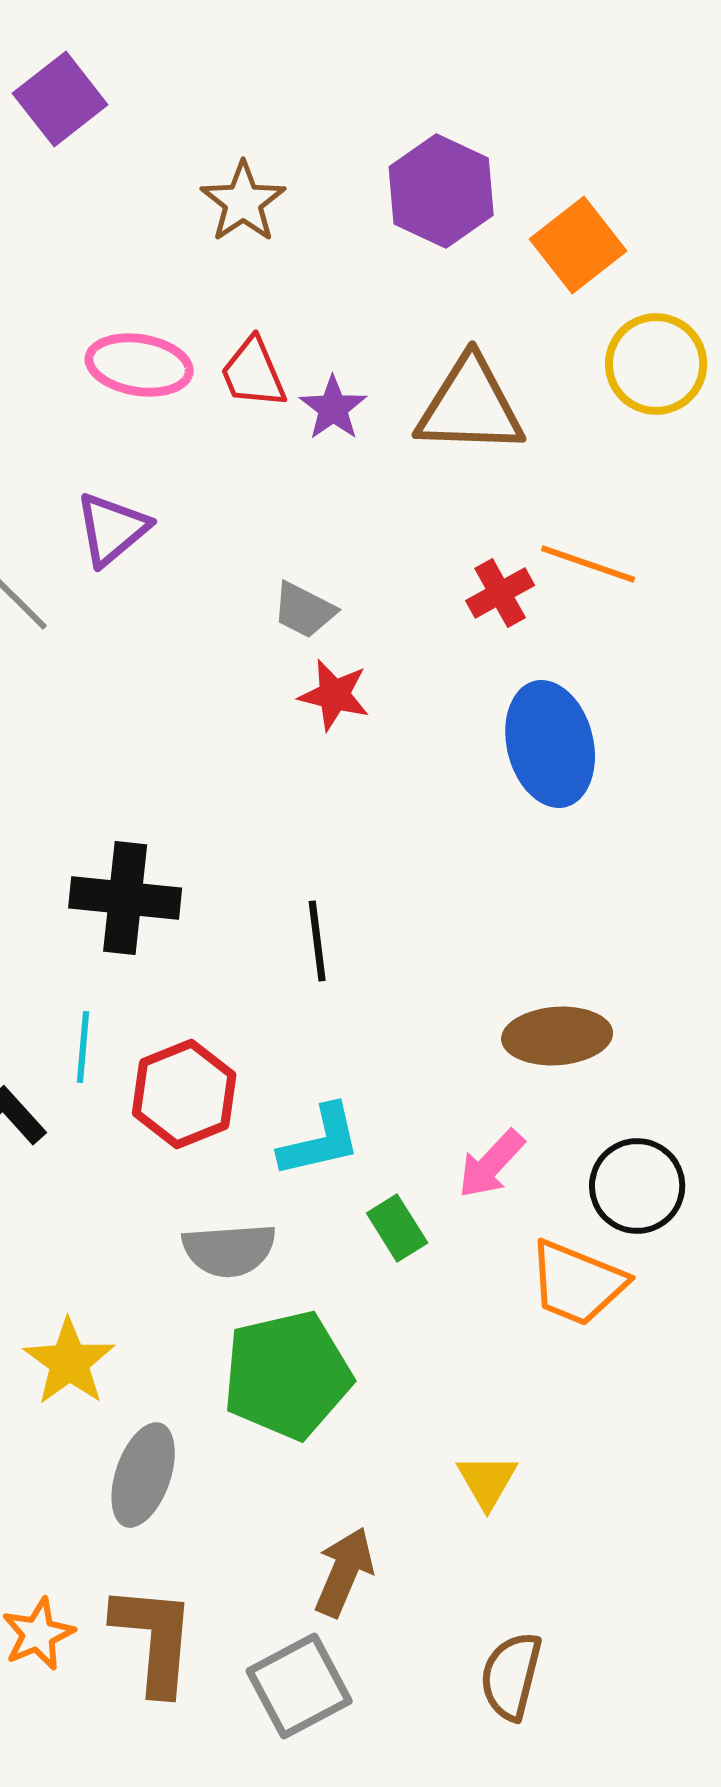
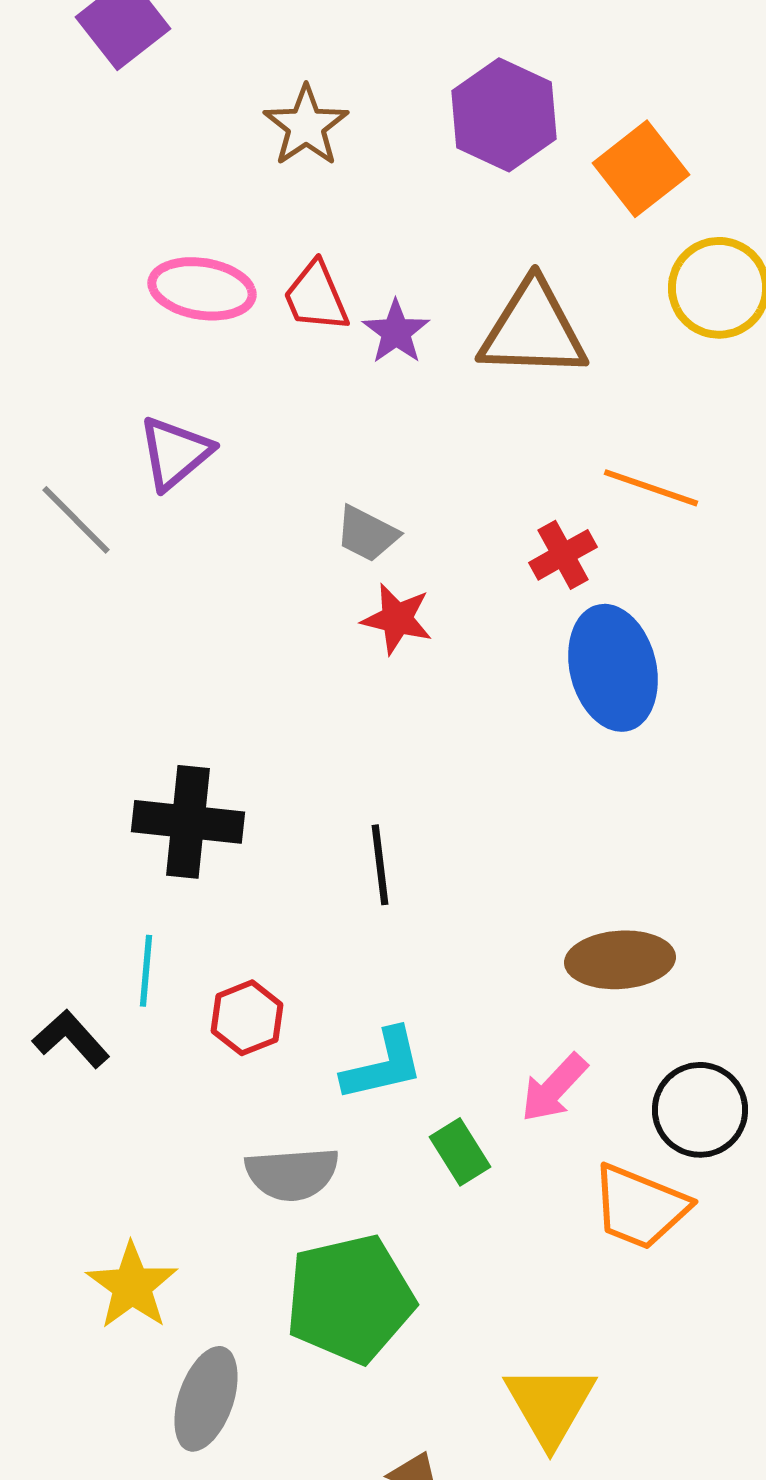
red cross: (500, 593) -> (563, 555), moved
red hexagon: (184, 1094) -> (247, 1018), size x0.7
yellow triangle: (487, 1481) -> (550, 1405), size x1.5

